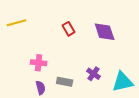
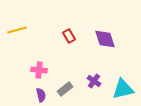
gray rectangle: (65, 82) -> (65, 89), turned -49

